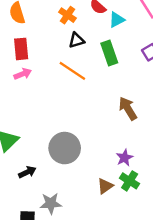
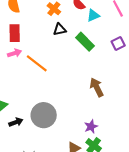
green rectangle: (109, 53) -> (85, 42), turned -30
orange line: (72, 71) -> (37, 63), moved
black arrow: (27, 172) -> (16, 122), moved

